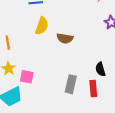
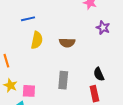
brown semicircle: (65, 38) -> (67, 43), moved
gray rectangle: (71, 84) -> (63, 80), moved

